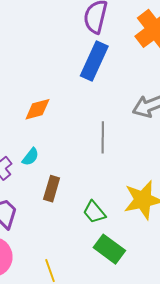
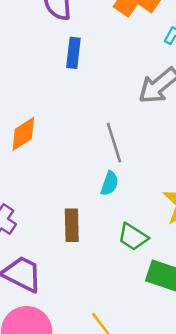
blue rectangle: (94, 61) -> (73, 53), size x0.6
cyan semicircle: (31, 157) -> (110, 183), moved

